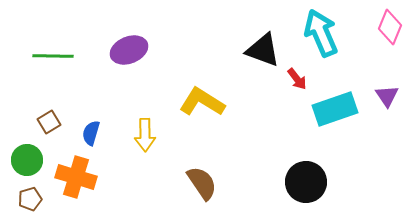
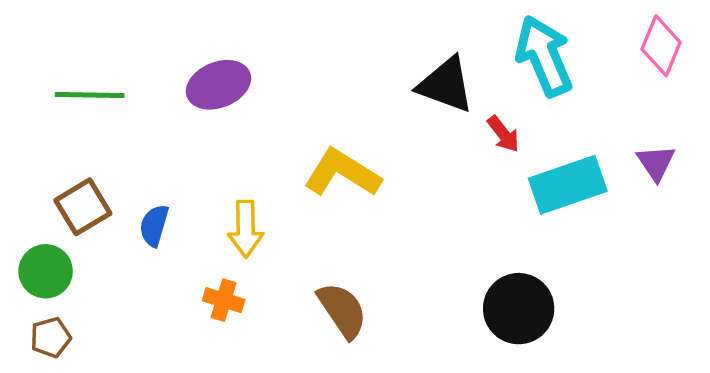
brown square: (49, 122) -> (83, 207), size x1.4
orange cross: (76, 177) -> (224, 300), moved, size x0.6

